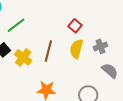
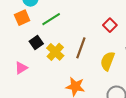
yellow semicircle: (76, 49) -> (108, 61), moved

